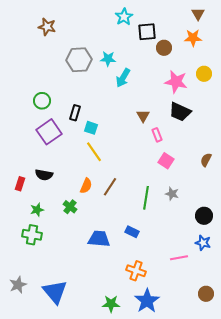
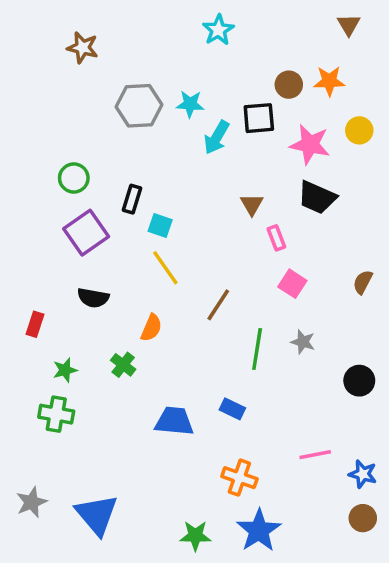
black square: (147, 32) -> (259, 118), moved
orange star: (193, 38) -> (329, 81), moved
black semicircle: (44, 175) -> (93, 298), moved
brown line: (110, 187) -> (218, 305), moved
blue star: (203, 243) -> (363, 474), moved

